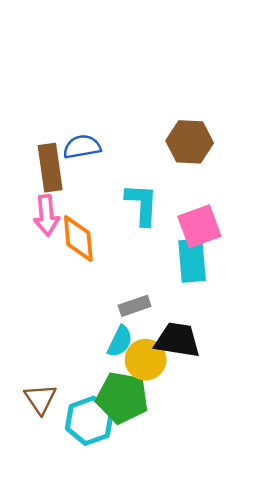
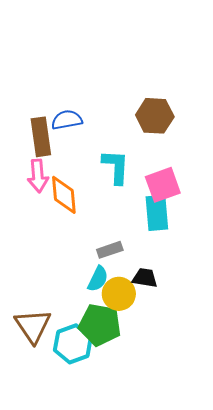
black trapezoid: (177, 340) -> (145, 278), size x0.7
brown triangle: (40, 399) -> (33, 326), size x1.4

